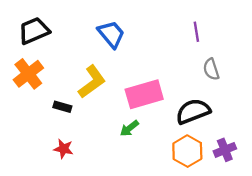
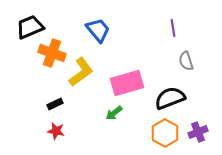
orange cross: (28, 74) -> (52, 53), moved, turned -32
black rectangle: (62, 107) -> (55, 104), moved, turned -42

